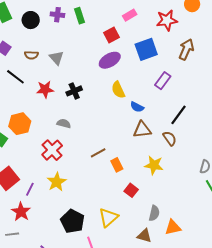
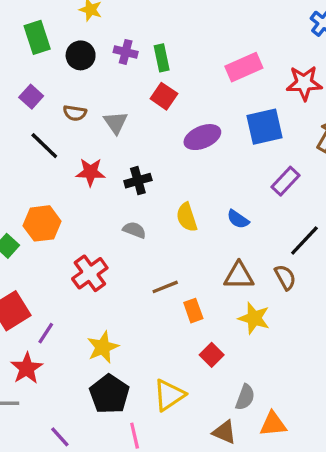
pink rectangle: (130, 15) -> (244, 67), size x1.5
red square: (111, 35) -> (164, 96), moved, turned -35
yellow semicircle: (118, 90) -> (187, 217), moved
gray semicircle: (64, 124) -> (134, 230), moved
brown triangle: (142, 130) -> (239, 276), moved
yellow star: (57, 182) -> (103, 347), moved

